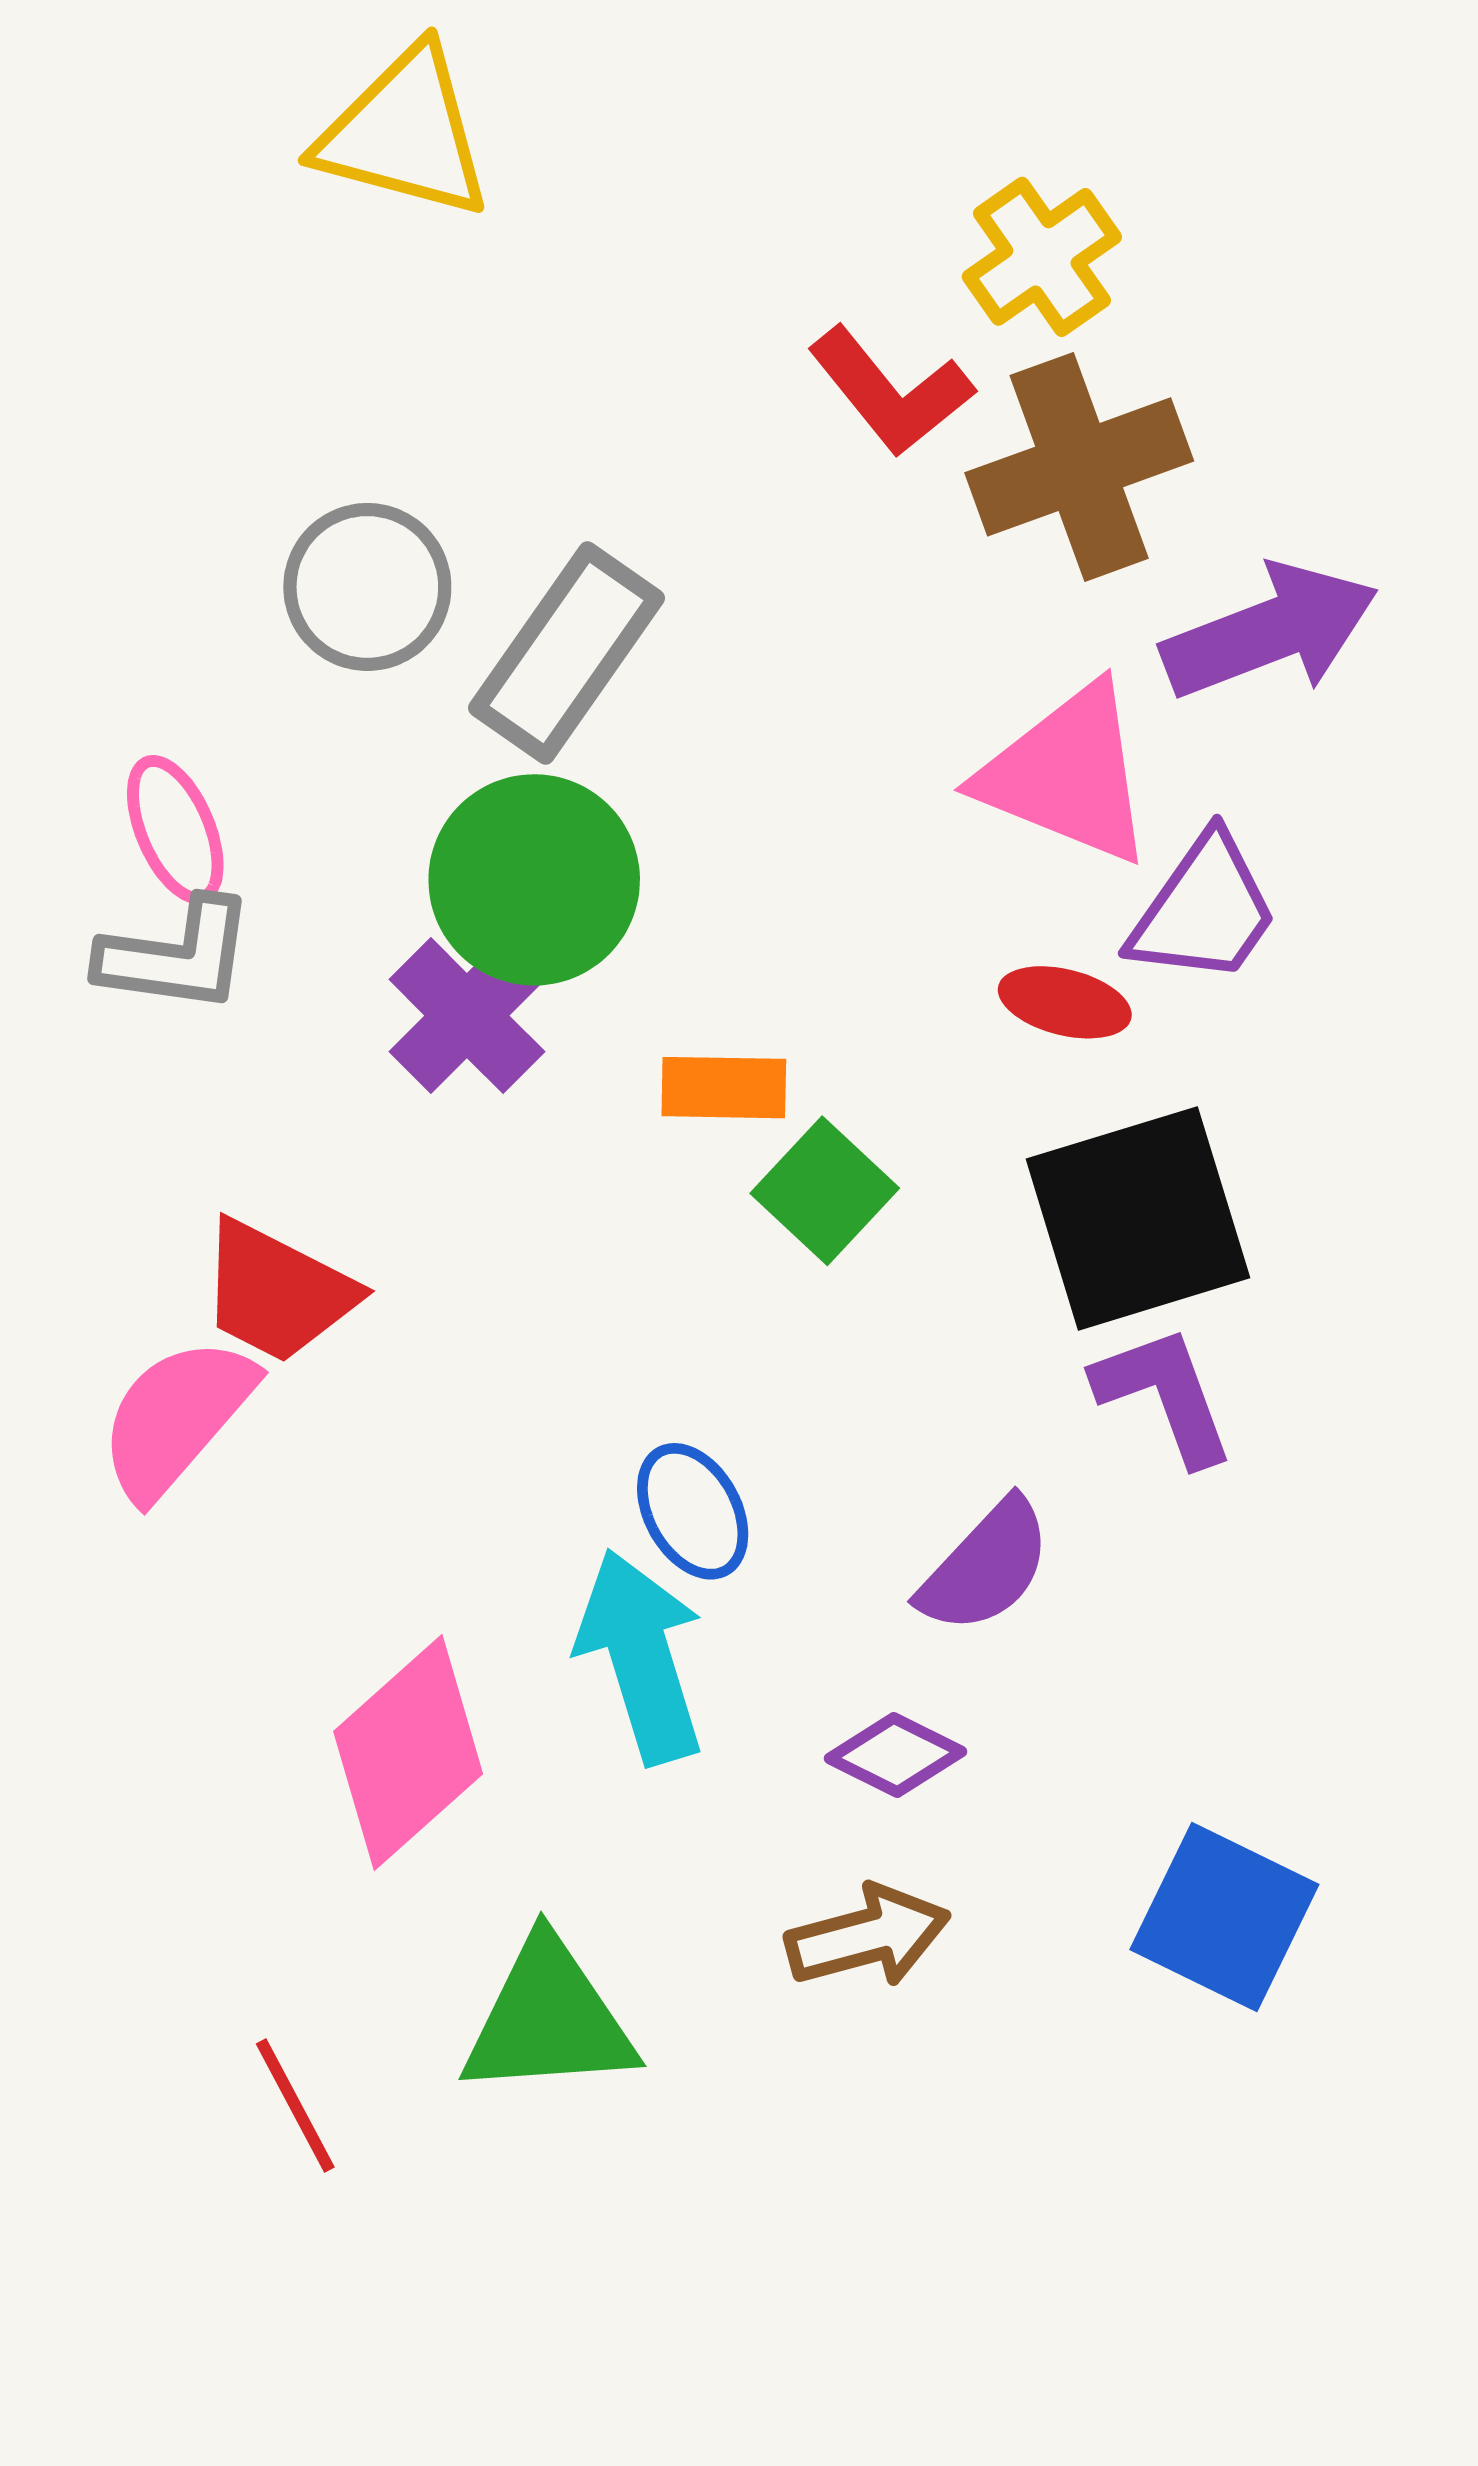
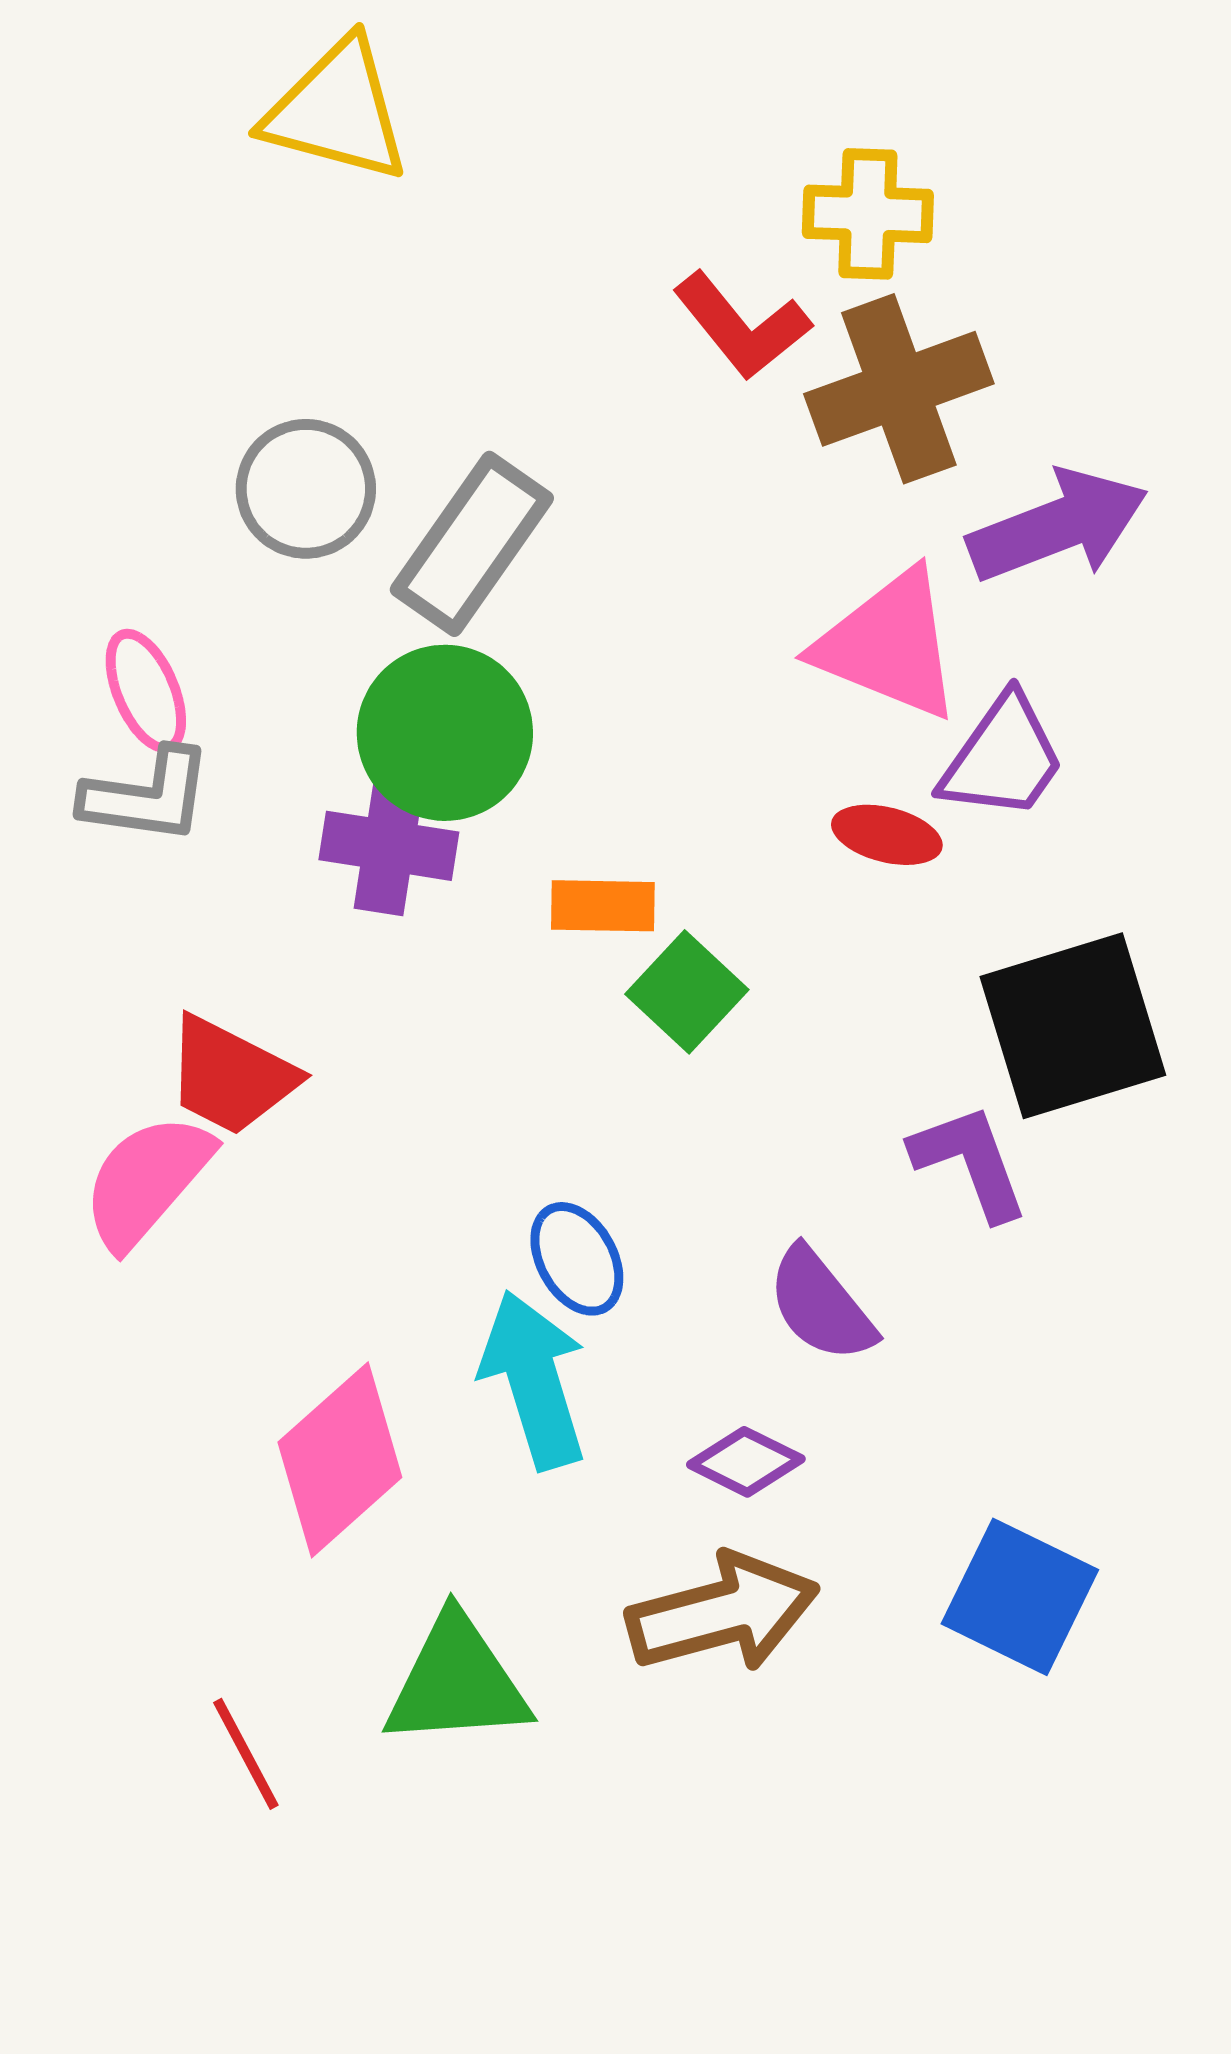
yellow cross: (1042, 257) -> (868, 214), turned 37
purple cross: (467, 1016) -> (389, 846), turned -36
black square: (1138, 1218) -> (1073, 1026), moved
purple semicircle: (986, 1567) -> (821, 1305), turned 98
brown arrow: (868, 1936) -> (723, 1613), size x1.4

